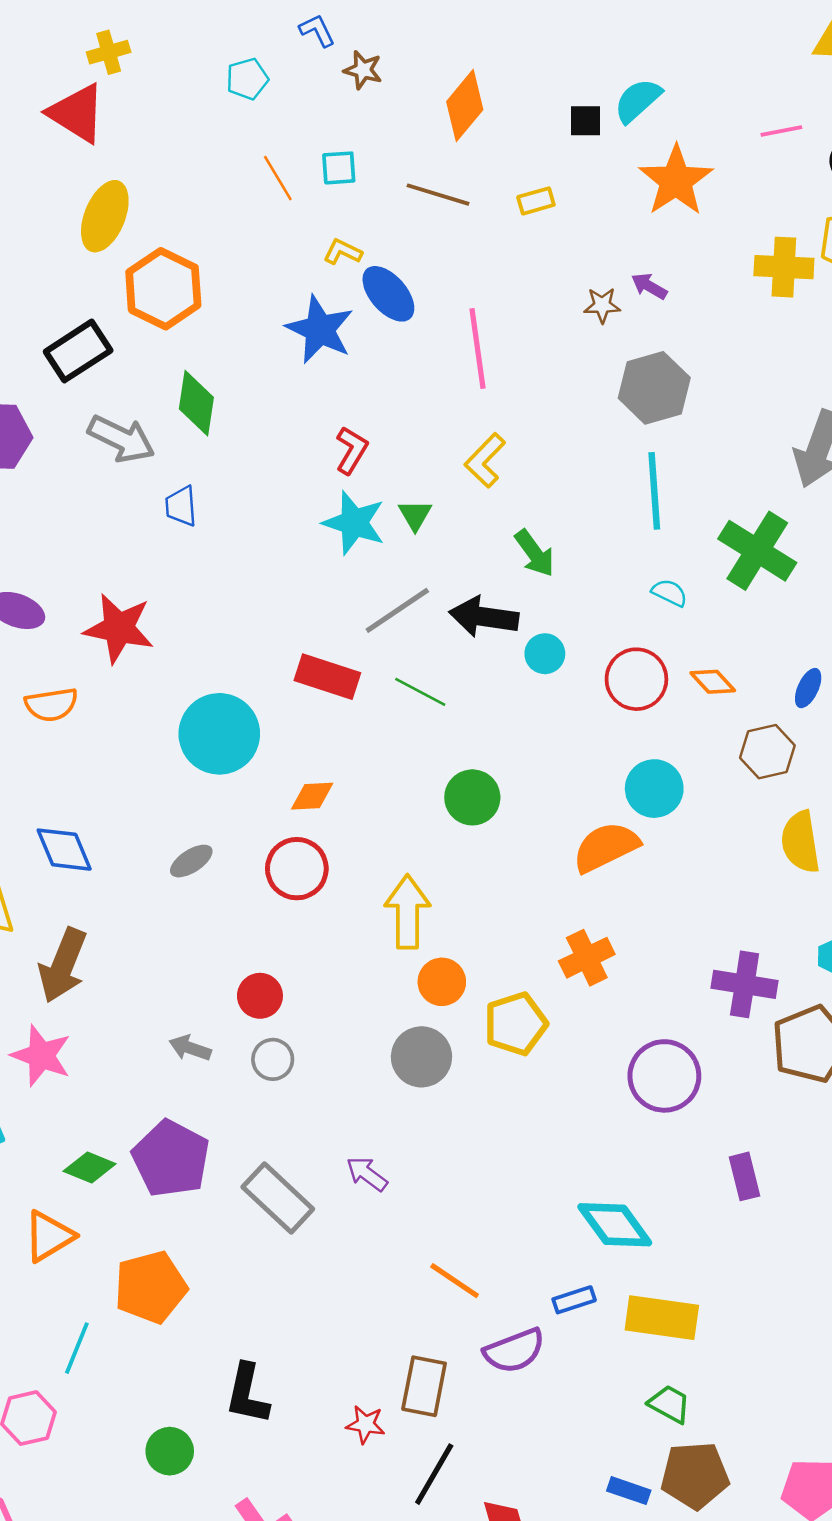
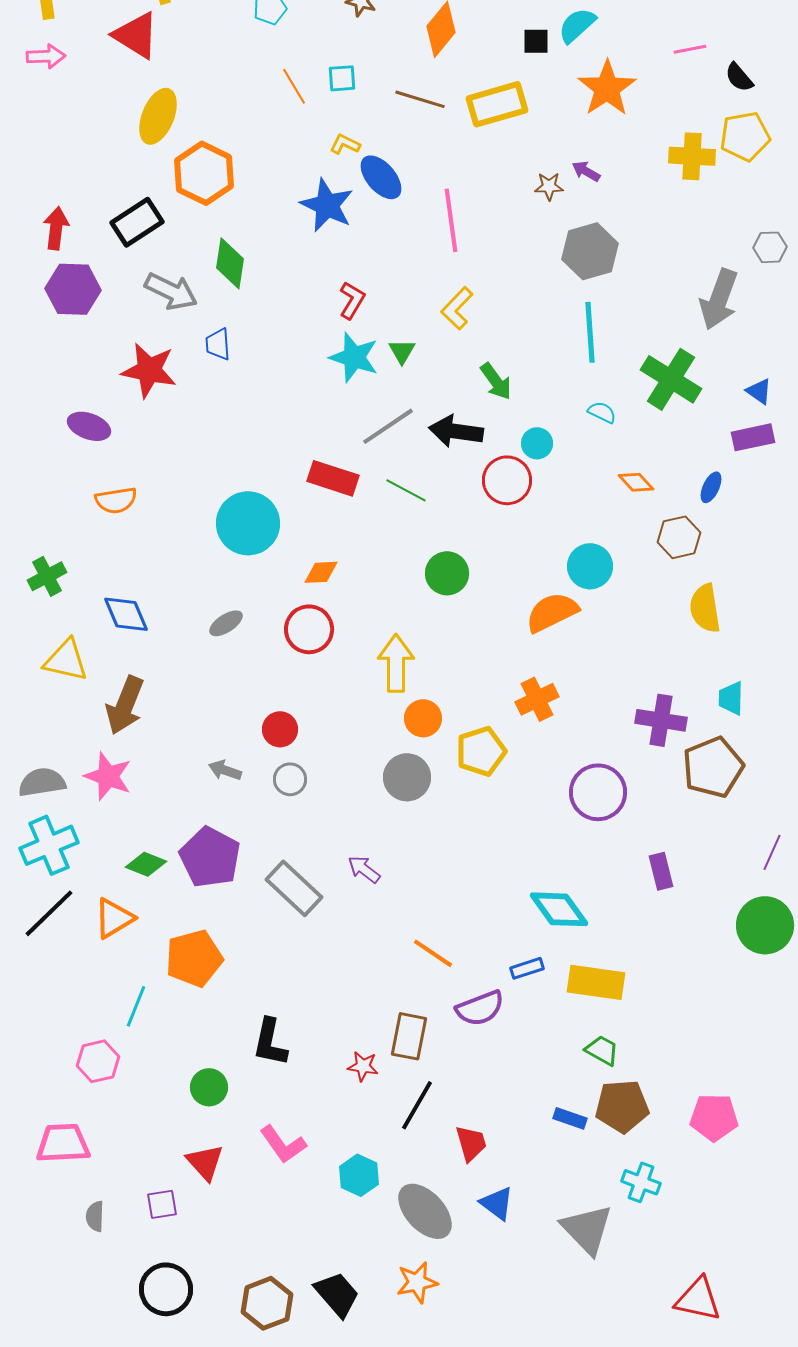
yellow rectangle: (536, 201) -> (497, 104), size x2.0
red star: (119, 628) -> (149, 370), moved
cyan circle: (545, 654) -> (537, 443), moved
red circle: (636, 679) -> (507, 480), moved

